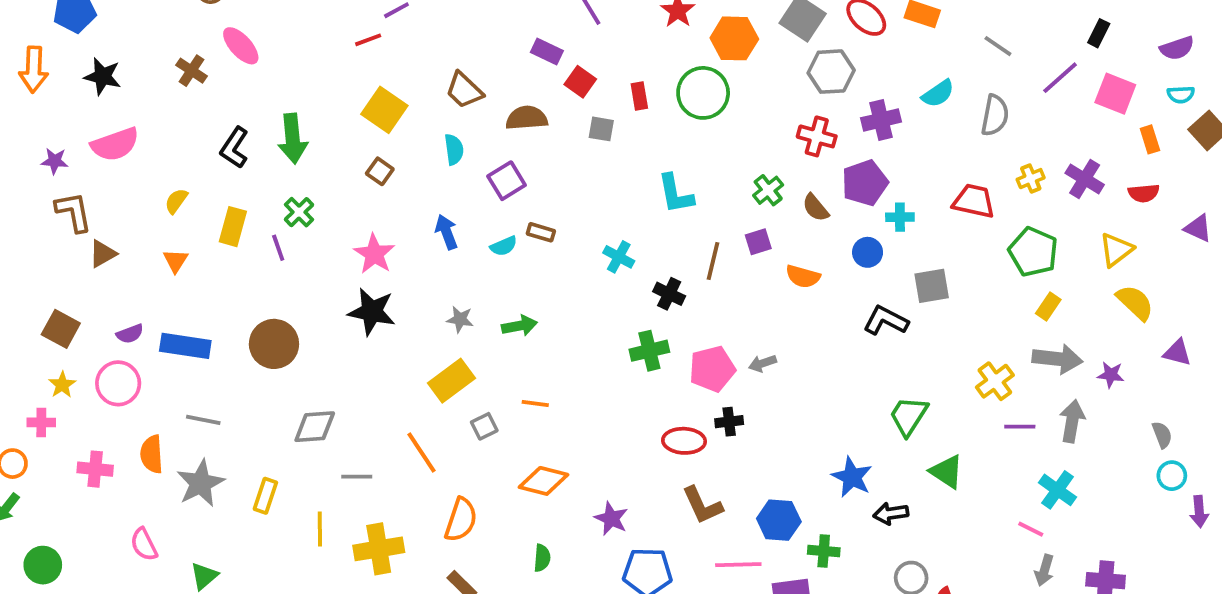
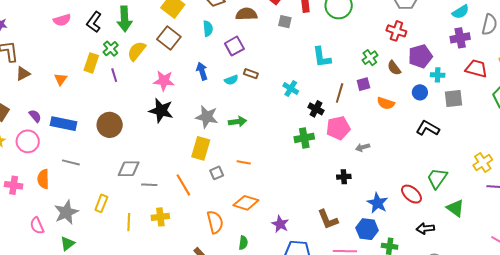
purple cross: (881, 120) -> (460, 38), moved
pink semicircle: (115, 144) -> (62, 20), moved, size x0.7
brown square: (380, 171) -> (169, 38), size x1.6
yellow semicircle: (176, 201) -> (137, 51), moved, size x1.5
green cross: (299, 212) -> (111, 49), moved
pink star: (374, 254) -> (164, 81), turned -30
gray square: (932, 286) -> (453, 99), moved
gray star: (460, 319) -> (207, 117), size x1.6
purple semicircle: (130, 334) -> (35, 116), turned -112
pink pentagon: (712, 369) -> (338, 128), moved
yellow rectangle: (452, 381) -> (201, 148), turned -40
red ellipse: (684, 441) -> (411, 194), moved, turned 35
gray line: (357, 477) -> (149, 185), moved
blue star: (852, 477) -> (378, 203), moved
gray star: (200, 483) -> (66, 212), moved
orange semicircle: (461, 520) -> (215, 222), moved, turned -35
yellow cross: (379, 549) -> (160, 217), moved, size x0.7

